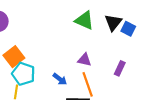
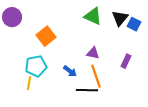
orange square: (14, 57) -> (46, 36), moved
cyan pentagon: (23, 74) -> (36, 66), turned -30

